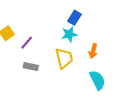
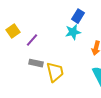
yellow trapezoid: (64, 58) -> (55, 72), moved

